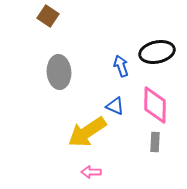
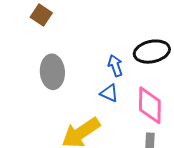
blue triangle: (115, 106) -> (109, 93), moved

